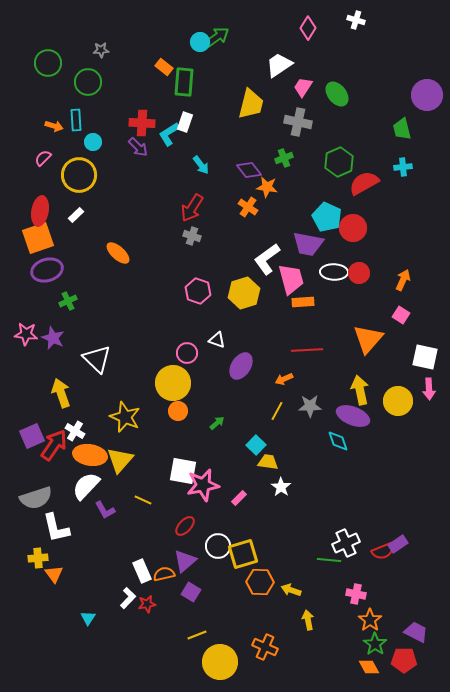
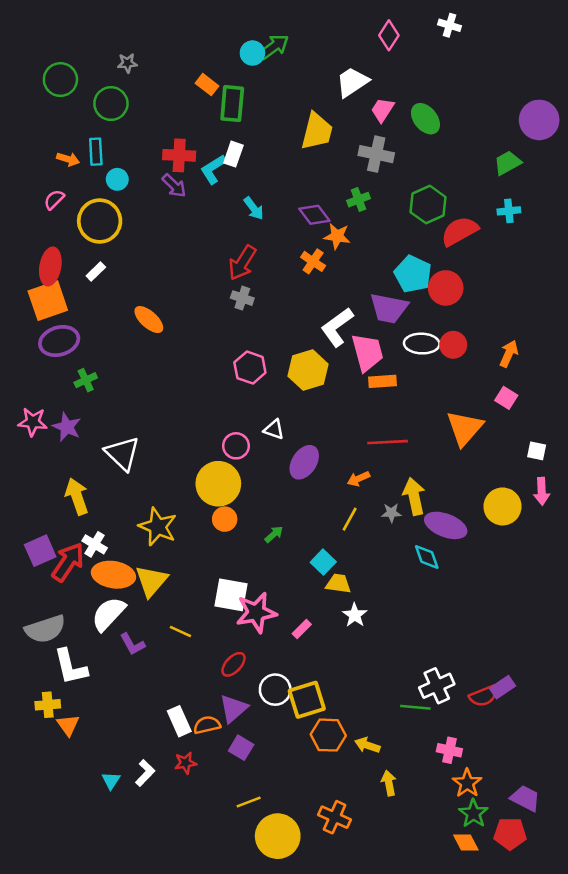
green trapezoid: (402, 129) -> (508, 163), turned 75
white square: (425, 357) -> (537, 451), size x0.6
yellow arrow: (360, 390) -> (414, 496), moved
gray star: (310, 406) -> (391, 513), size x0.7
white L-shape: (128, 598) -> (145, 773), moved

